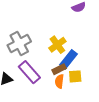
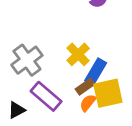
yellow square: (75, 76) -> (108, 93), size x1.6
orange semicircle: (59, 81) -> (88, 103), turned 40

